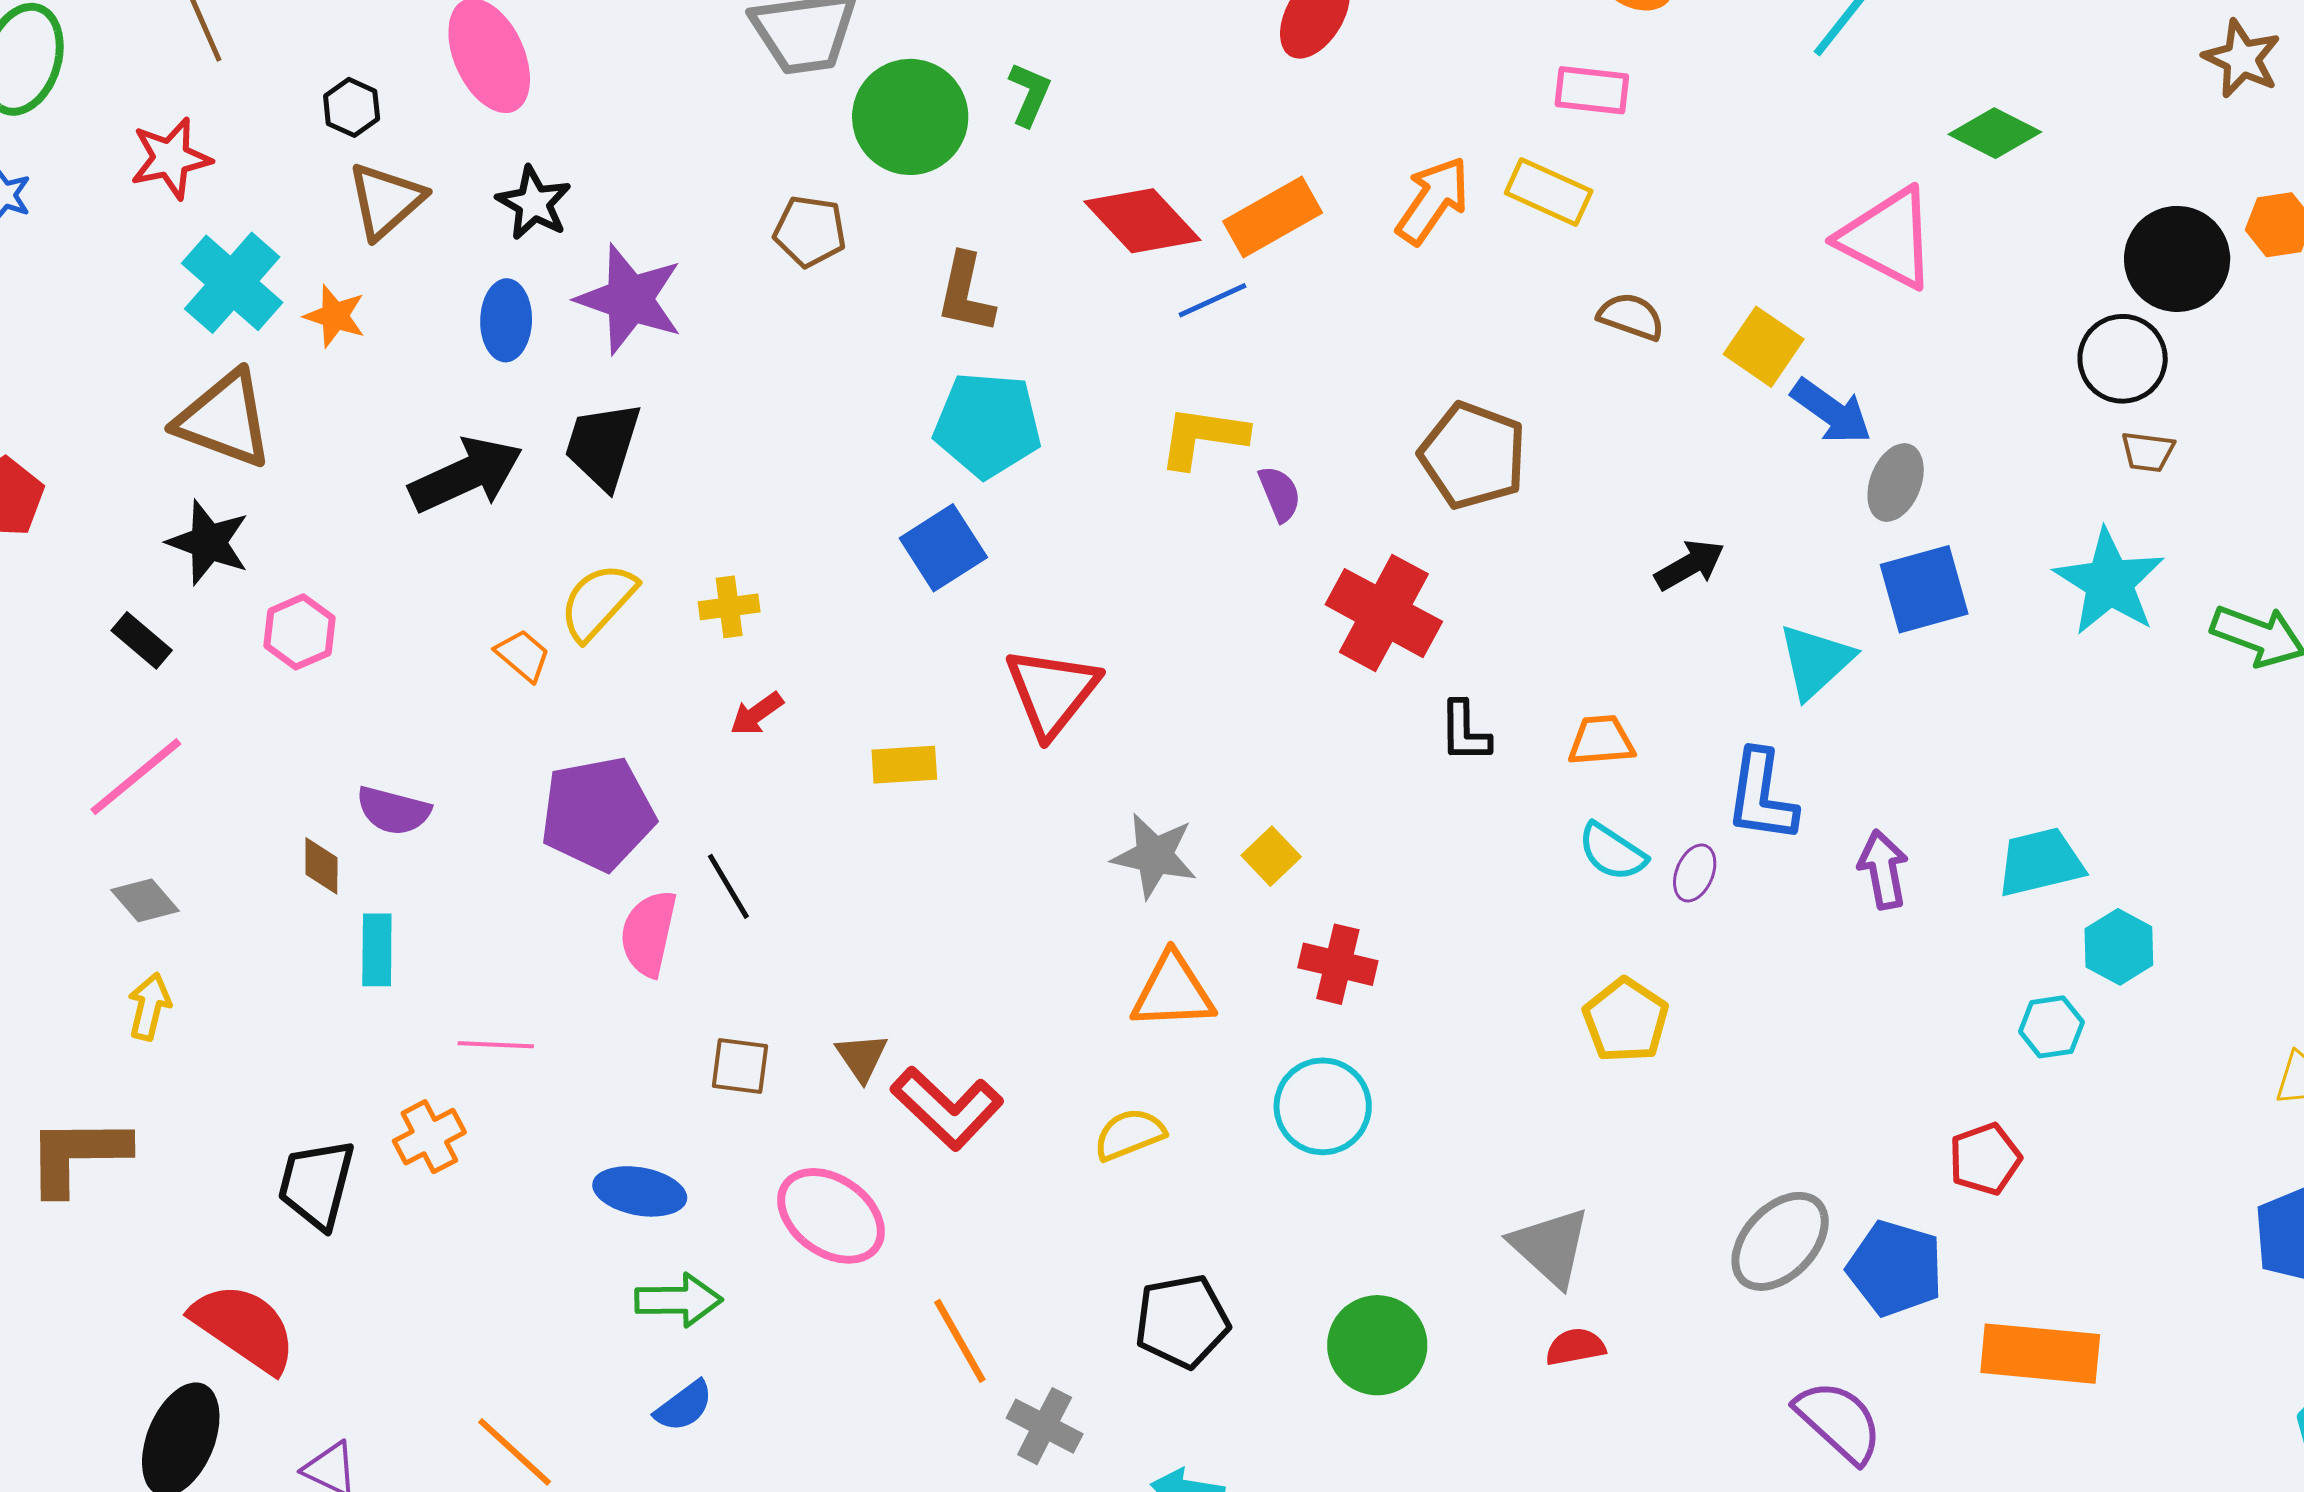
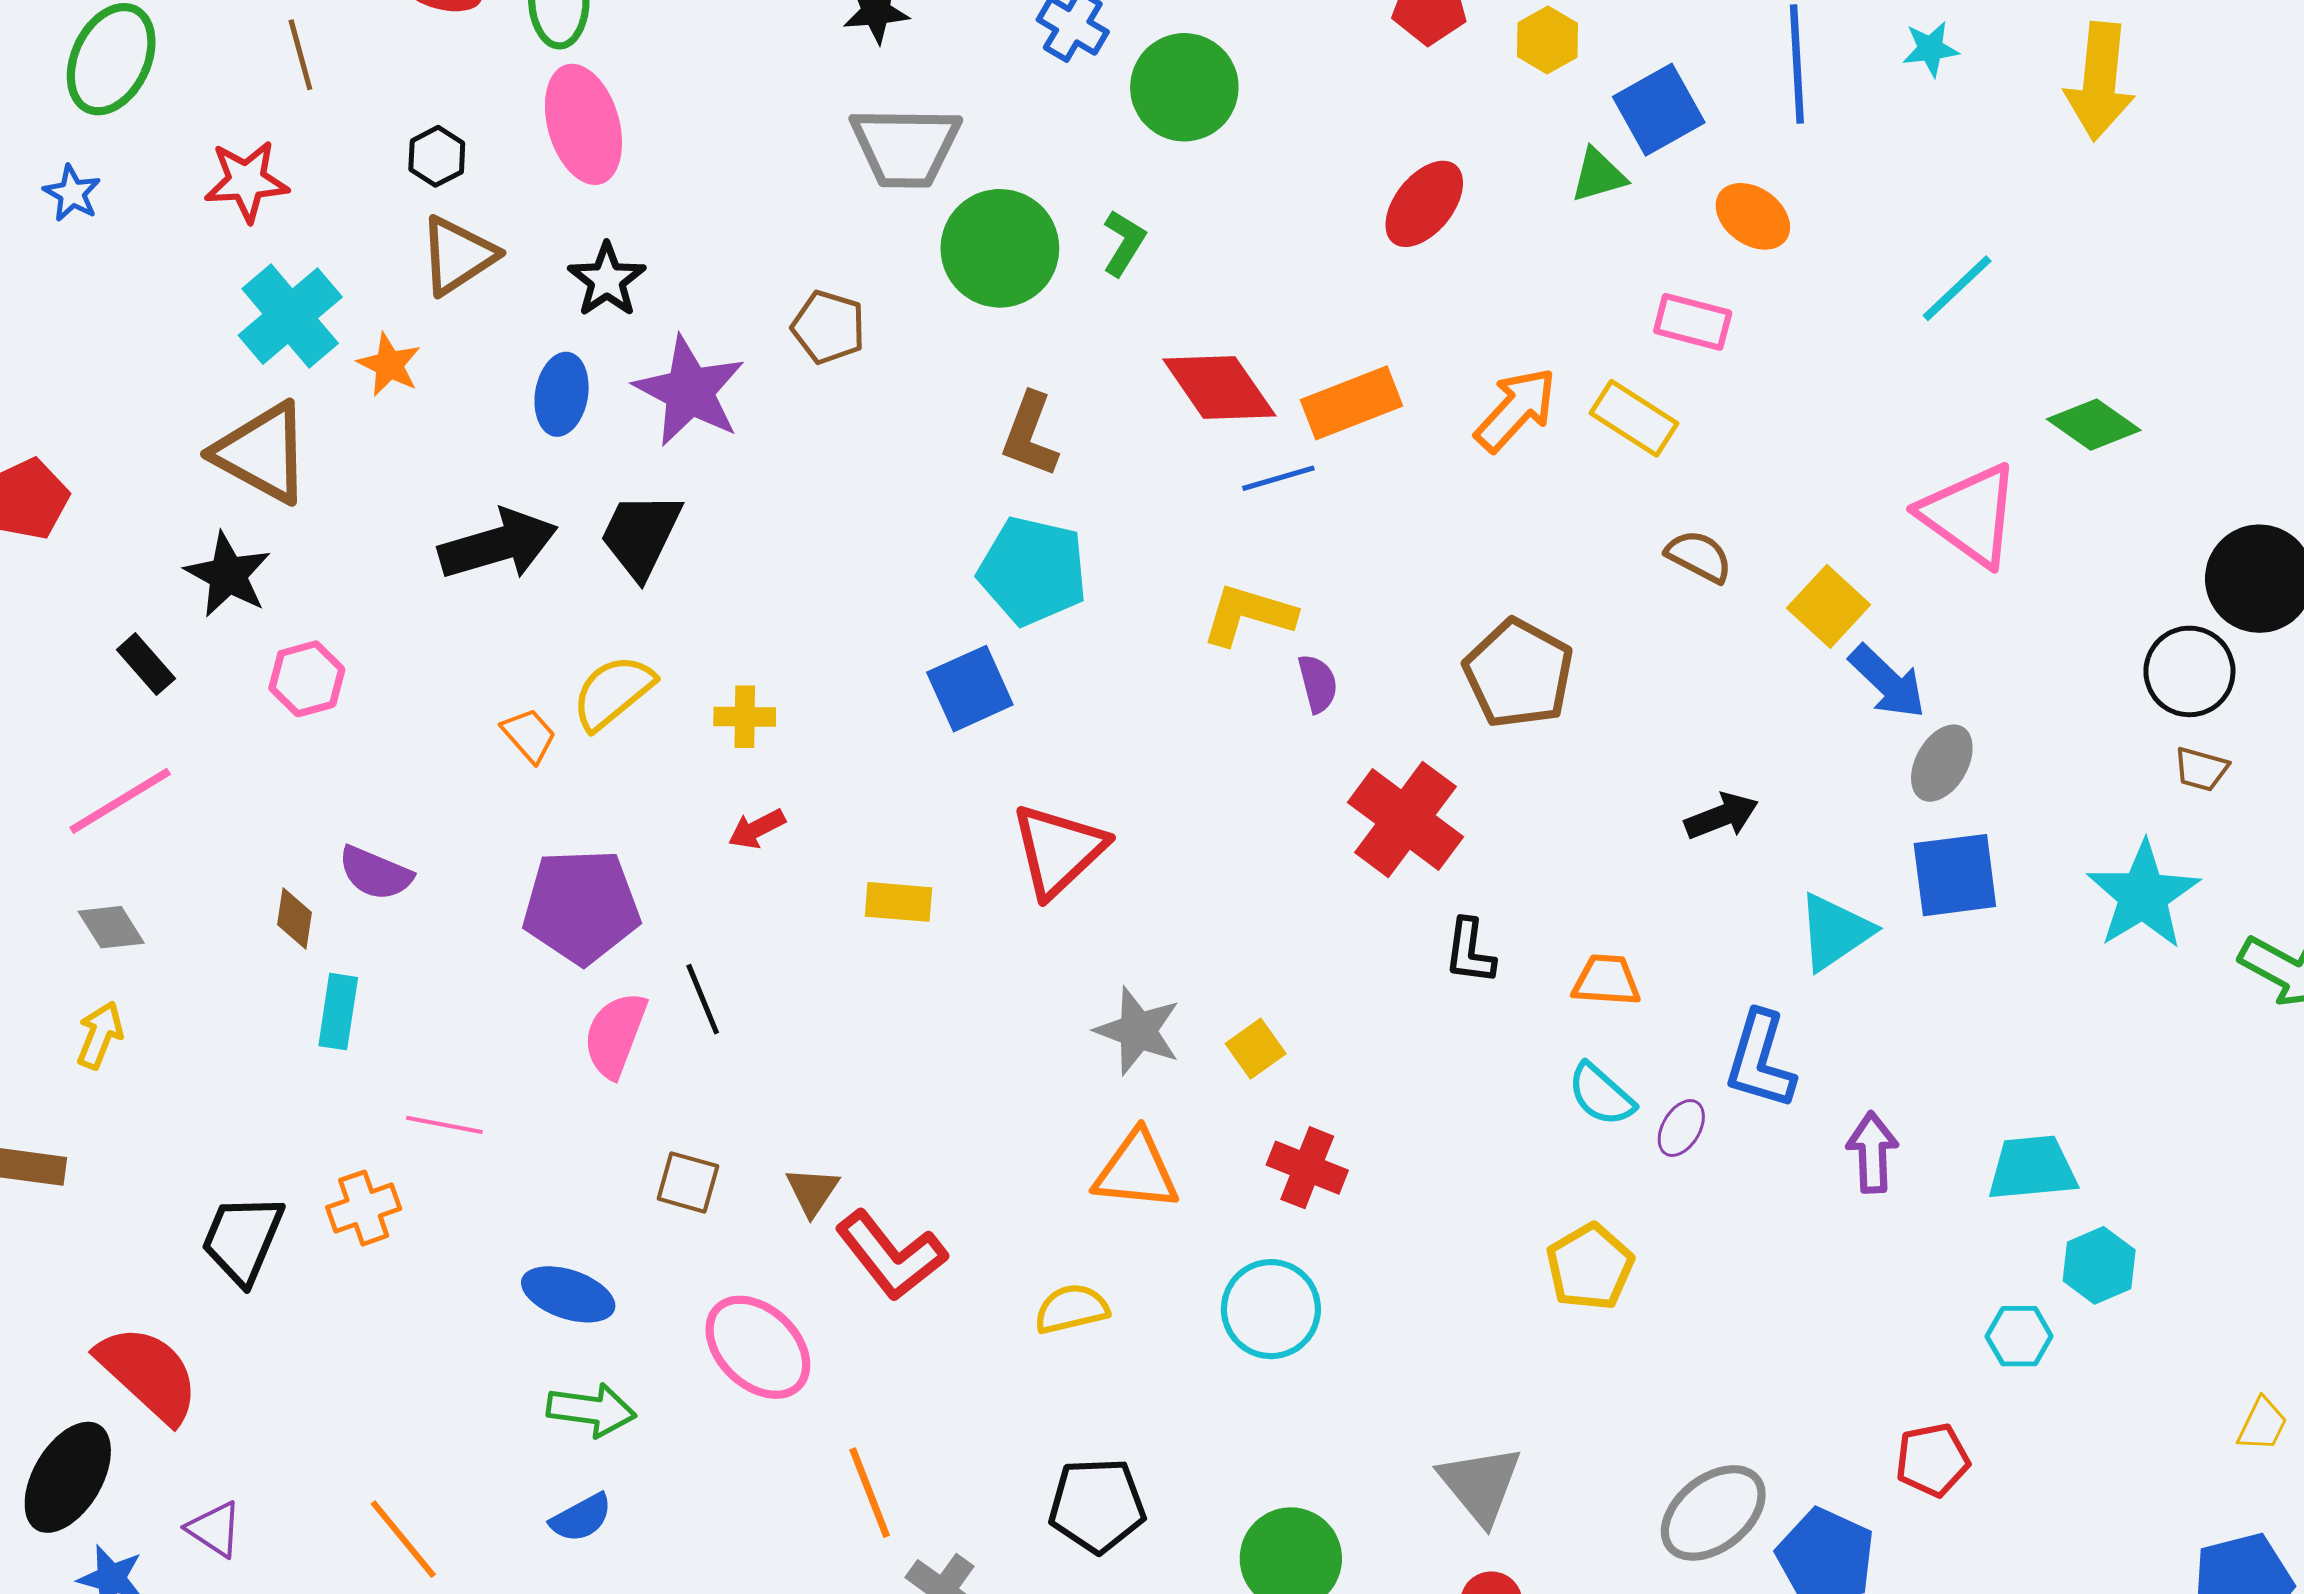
brown pentagon: (810, 231) -> (828, 327), moved

